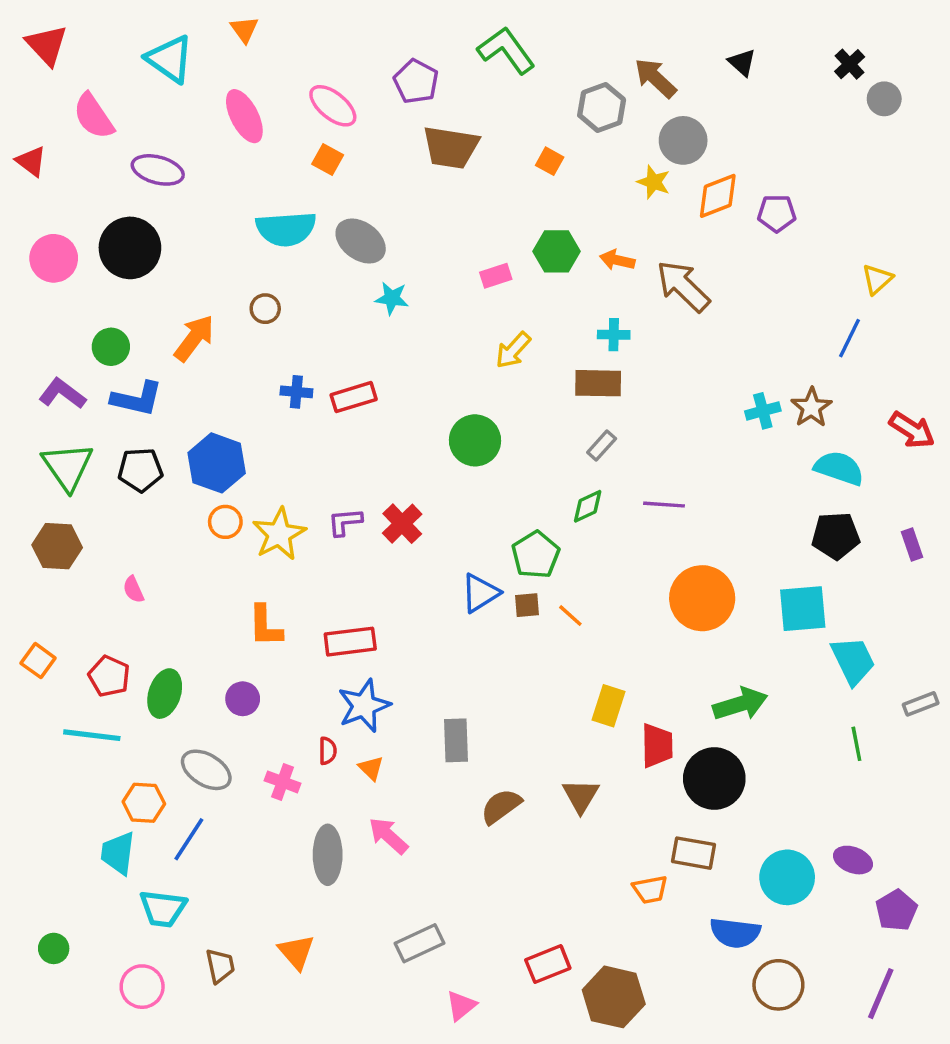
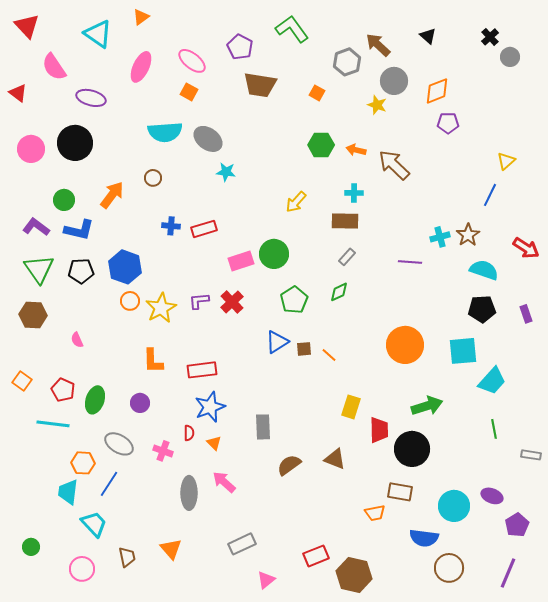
orange triangle: (244, 29) -> (141, 17), turned 30
pink ellipse: (244, 116) -> (141, 67), turned 52
orange diamond: (718, 196) -> (437, 91), moved
pink rectangle: (496, 276) -> (241, 261), moved, size x1.4
purple line: (664, 505) -> (410, 262), moved
green pentagon: (536, 555) -> (294, 300), moved
cyan trapezoid: (853, 661) -> (492, 381), turned 68
gray rectangle: (921, 704) -> (531, 455), moved, turned 30
brown triangle: (581, 796) -> (335, 459), turned -40
cyan trapezoid: (163, 909) -> (94, 524), turned -140

